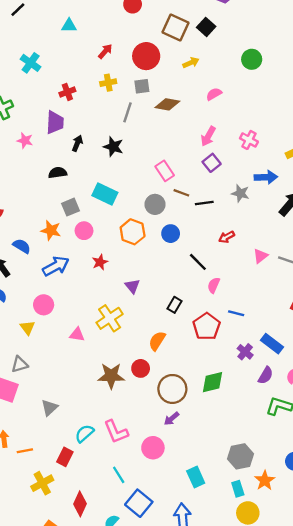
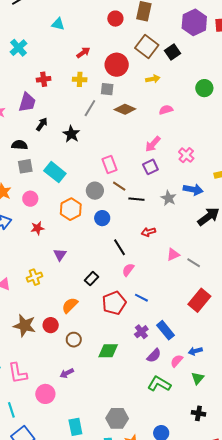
gray square: (71, 207) -> (25, 166), moved
yellow cross: (110, 318) -> (34, 277), size x0.7
brown circle: (172, 389) -> (74, 340), moved, size x0.6

